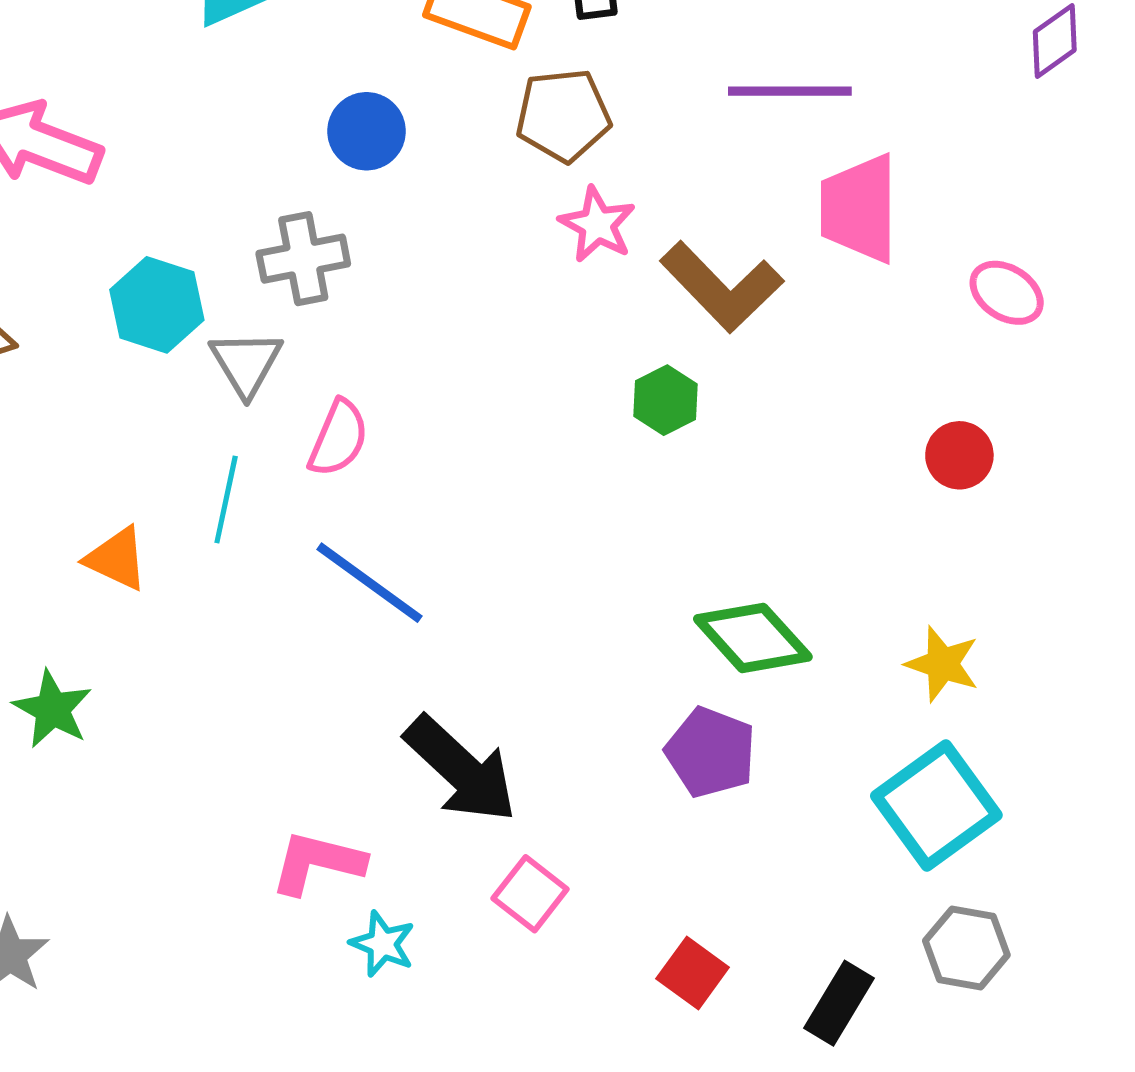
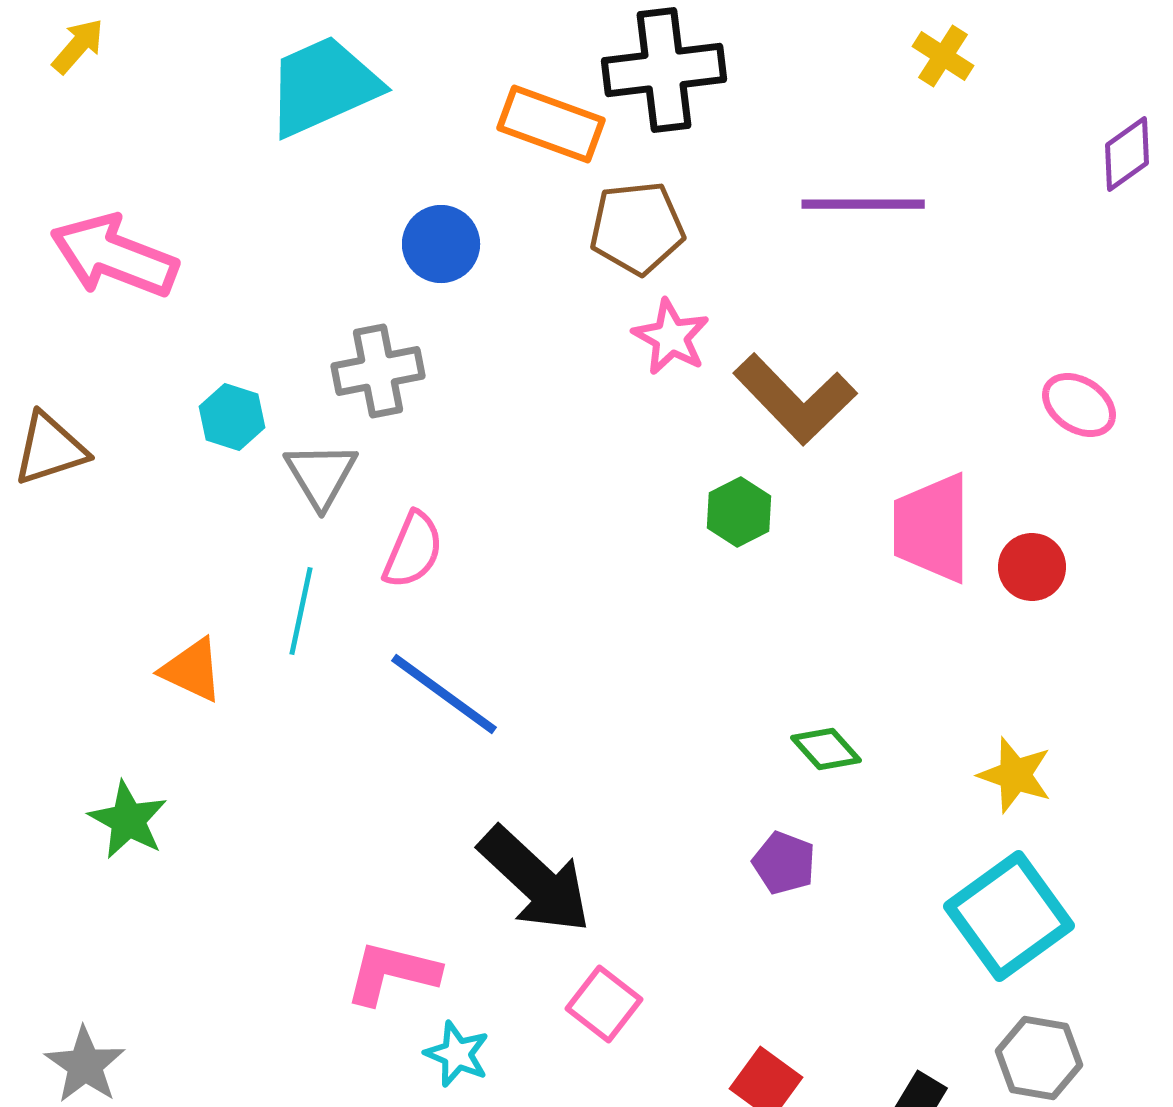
pink trapezoid: (859, 209) -> (932, 528), moved
cyan hexagon: (157, 305) -> (232, 417), size x0.7
green diamond: (753, 638) -> (826, 749), size x0.6
purple pentagon: (711, 752) -> (784, 863), size x0.7

